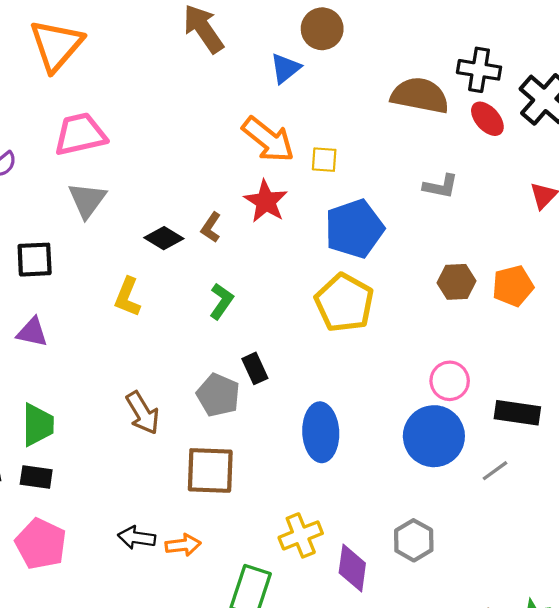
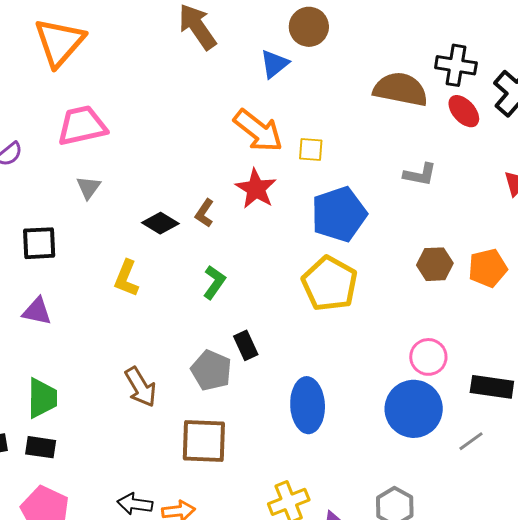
gray triangle: (87, 200) -> (88, 187), size x0.7

